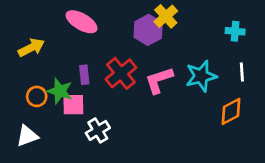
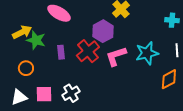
purple hexagon: (148, 30) -> (103, 31), moved
green star: (60, 91) -> (36, 40), moved
pink square: (73, 105) -> (44, 94), moved

